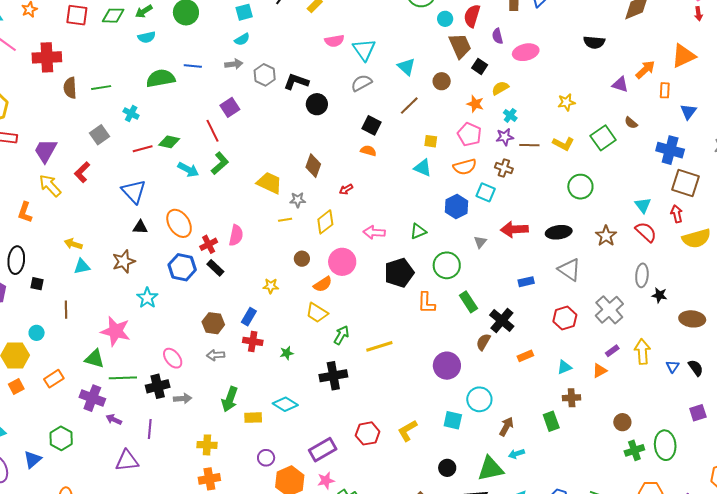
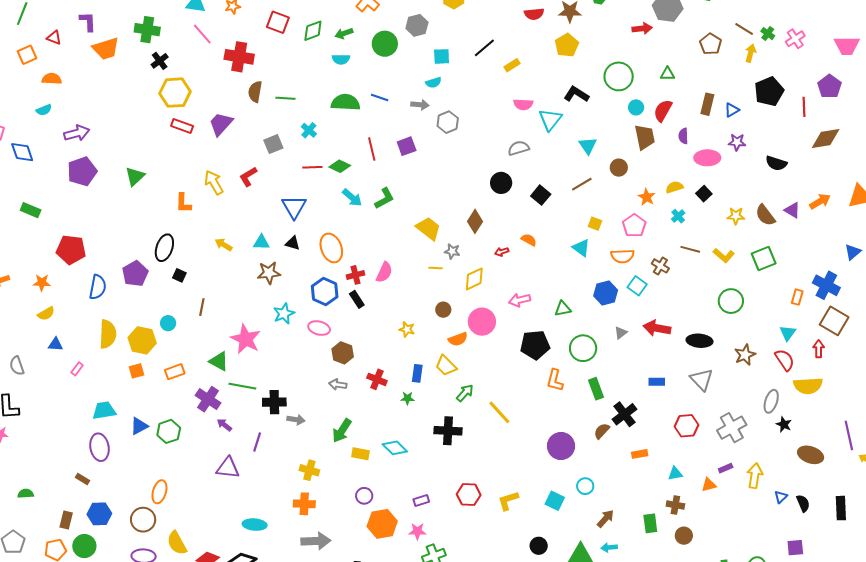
green diamond: (113, 16) -> (313, 31), turned -35
black square: (480, 66) -> (704, 194), moved
black L-shape: (296, 82) -> (576, 94), moved
gray semicircle: (361, 83) -> (519, 148), moved
orange rectangle: (665, 90) -> (797, 297), moved
black circle: (317, 104) -> (501, 183), moved
brown semicircle: (631, 123) -> (765, 215), moved, size x1.6
red line: (213, 131) -> (372, 149), moved
purple star: (505, 137) -> (737, 142), moved
purple trapezoid: (46, 151) -> (221, 124), moved
orange semicircle: (368, 151) -> (529, 240), moved
orange L-shape: (25, 212) -> (183, 203), turned -30
pink arrow: (374, 232) -> (520, 300), turned -30
yellow semicircle: (696, 238) -> (808, 386), moved
cyan triangle: (82, 266) -> (261, 242), moved
blue rectangle: (249, 317) -> (417, 373), moved, turned -36
yellow line: (379, 346) -> (499, 412), turned 52
pink ellipse: (173, 358) -> (319, 328), moved, turned -50
cyan circle: (479, 399) -> (585, 486), size x0.7
brown circle: (622, 422) -> (684, 536), moved
purple rectangle: (323, 450) -> (421, 500), size x0.6
blue triangle: (33, 459) -> (139, 426), moved

